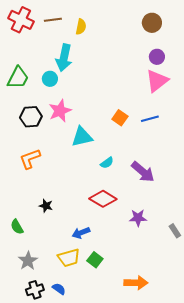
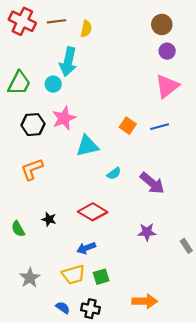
purple circle: (157, 57) -> (167, 51), moved
red diamond: (103, 199) -> (93, 212), moved
green semicircle: (17, 227) -> (18, 229), moved
green square: (95, 260) -> (101, 277), turned 35
black cross: (35, 290) -> (90, 309), moved, turned 30

